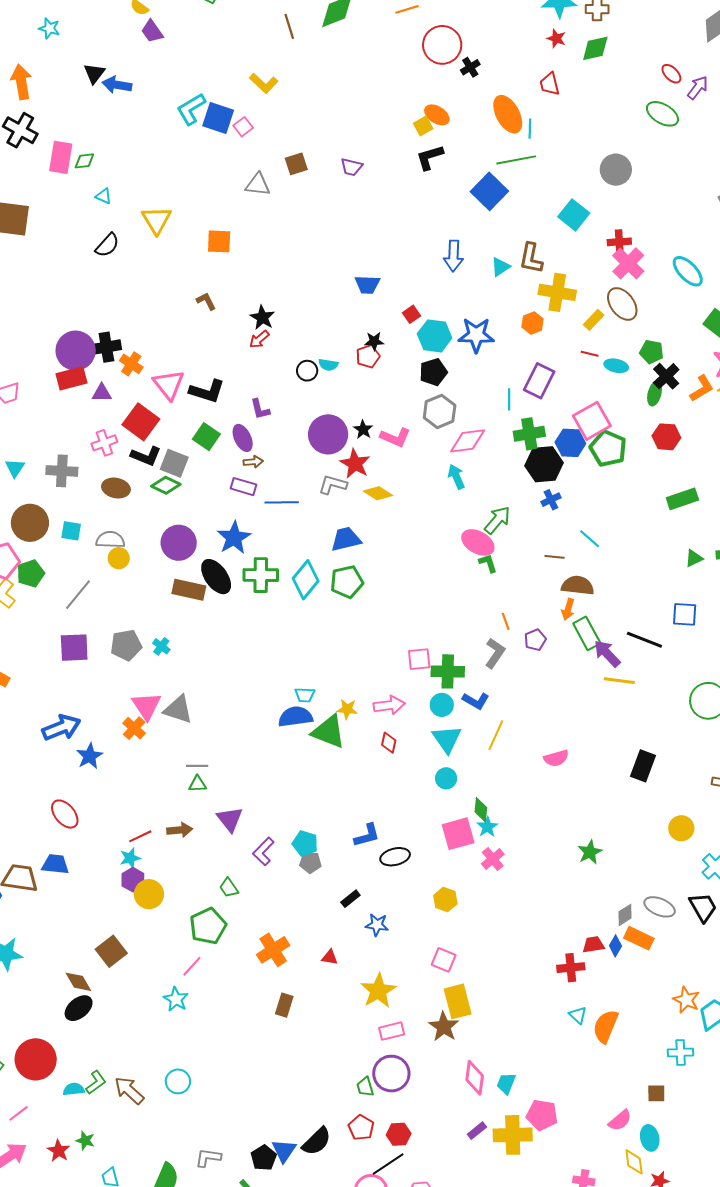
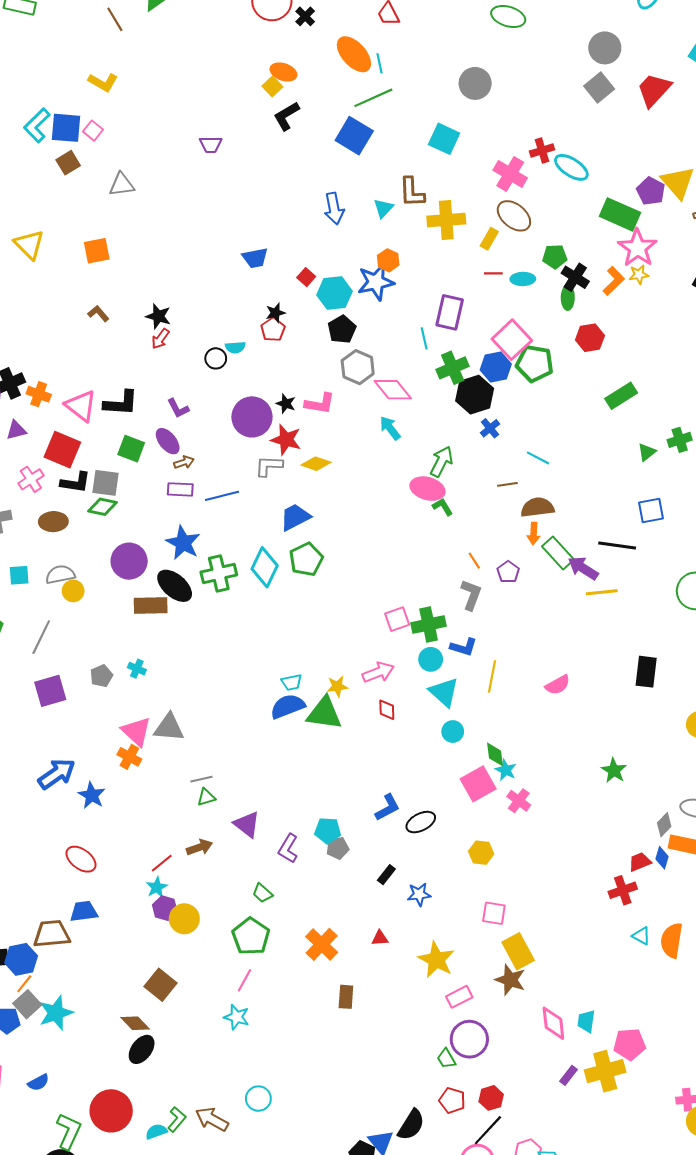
brown square: (296, 164) -> (68, 163), moved
red cross: (619, 242) -> (542, 150), moved
orange hexagon: (533, 323) -> (388, 260), moved
pink diamond: (468, 441) -> (393, 390), turned 72
gray pentagon: (126, 645) -> (101, 676), size x0.7

